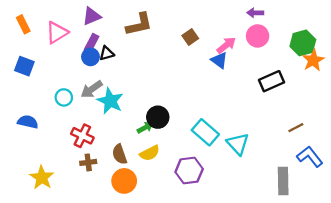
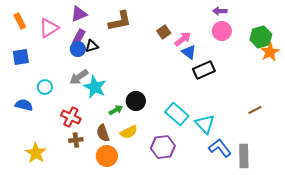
pink arrow: (226, 45) -> (183, 39), moved
blue square: (24, 66) -> (21, 57), turned -30
black rectangle: (271, 81) -> (204, 70), moved
cyan circle: (64, 97) -> (45, 87), moved
green arrow: (145, 128) -> (116, 110), moved
blue L-shape: (310, 157) -> (220, 148), moved

